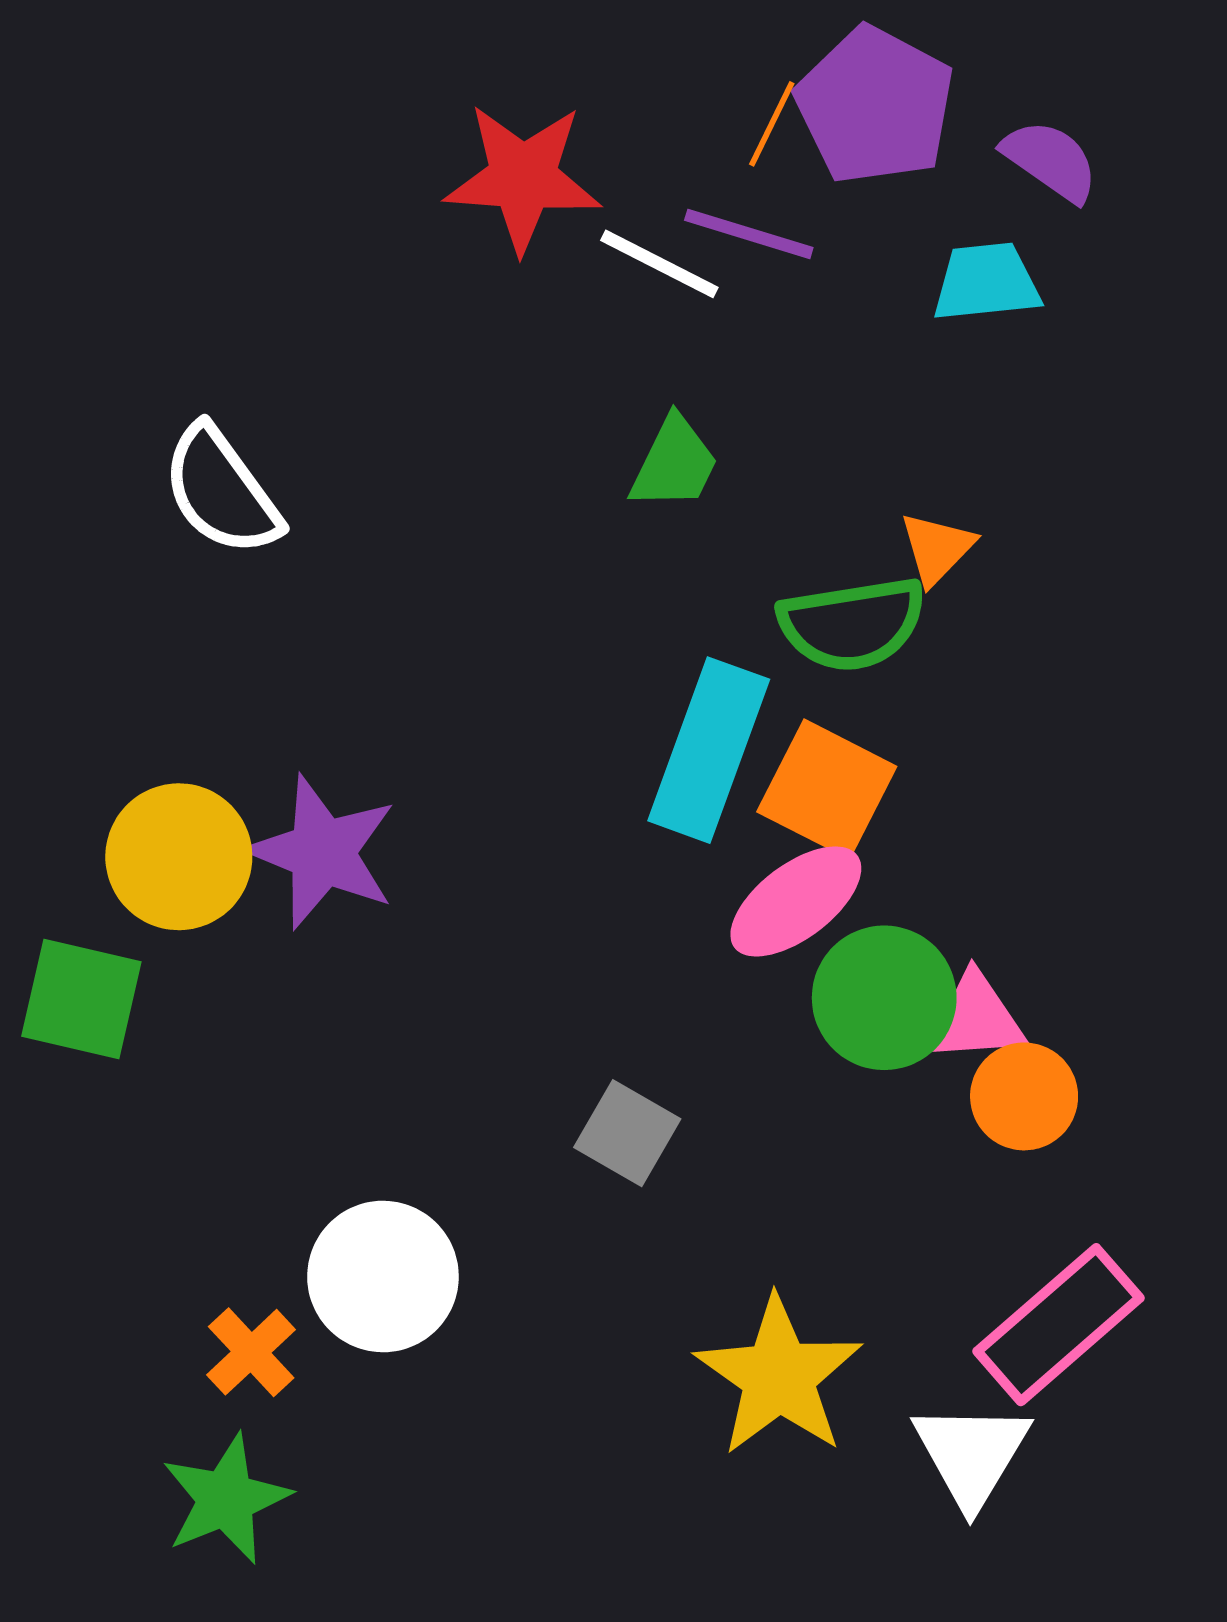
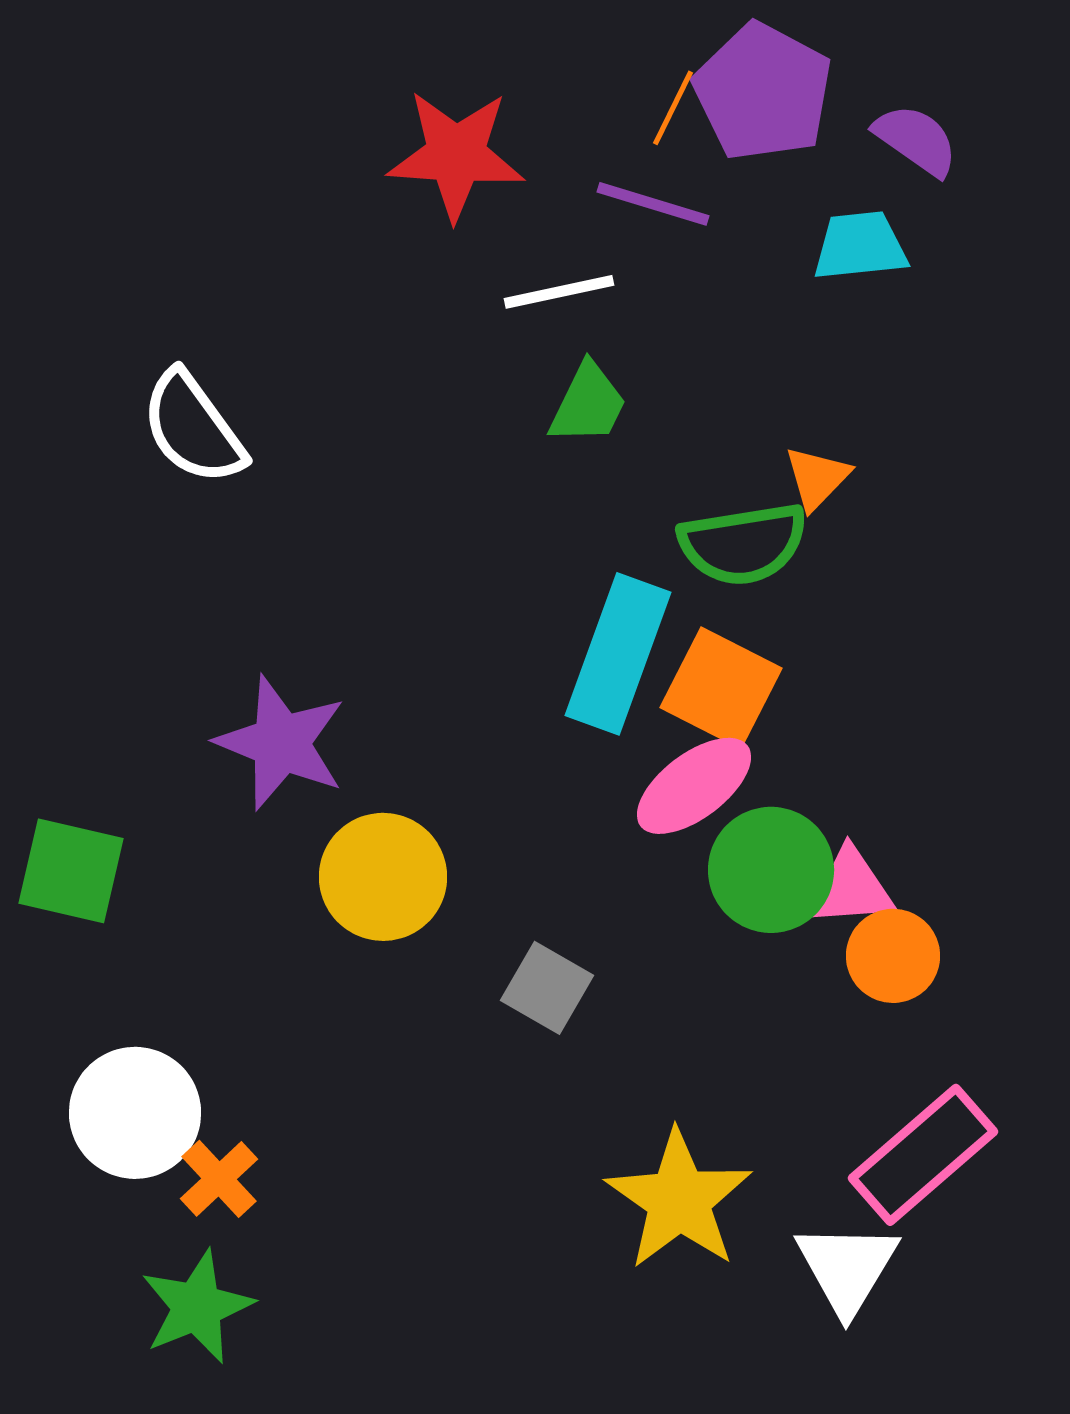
white line: (659, 264) -> (559, 292), moved, turned -39
yellow circle: (179, 857) -> (383, 877), moved
white circle: (383, 1277) -> (135, 1113), moved

